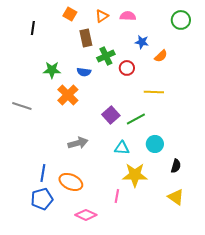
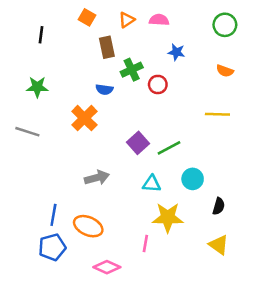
orange semicircle: (161, 56) -> (225, 71), moved, turned 64
green star: (52, 70) -> (37, 87), moved
yellow line: (154, 92) -> (217, 114), moved

